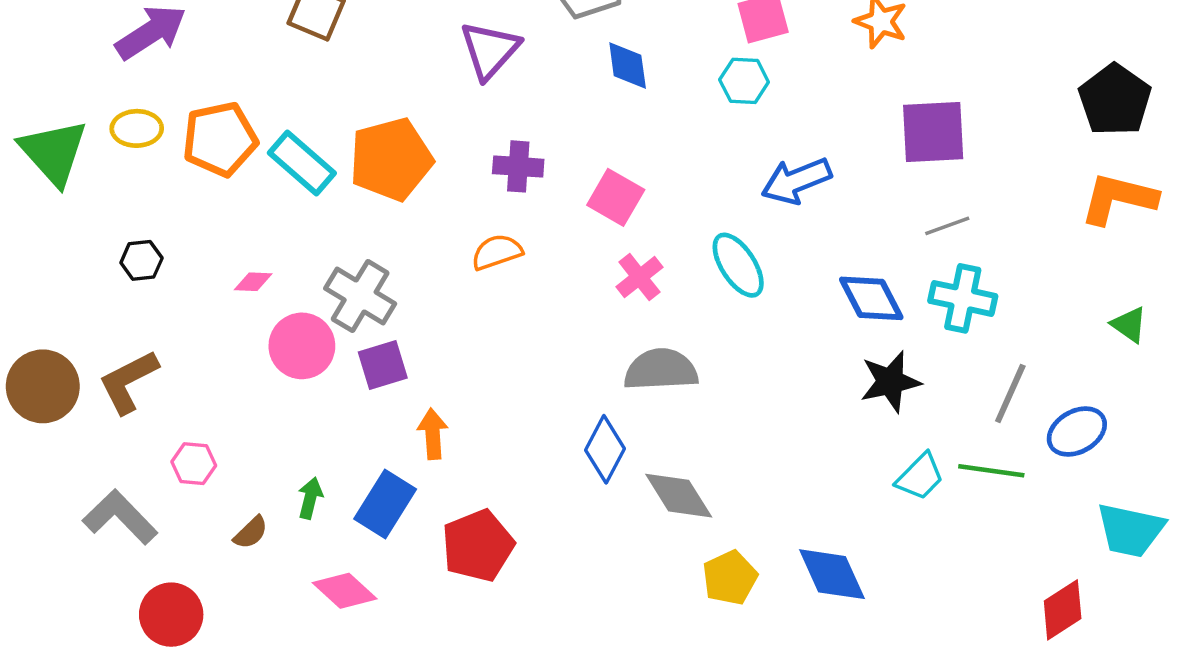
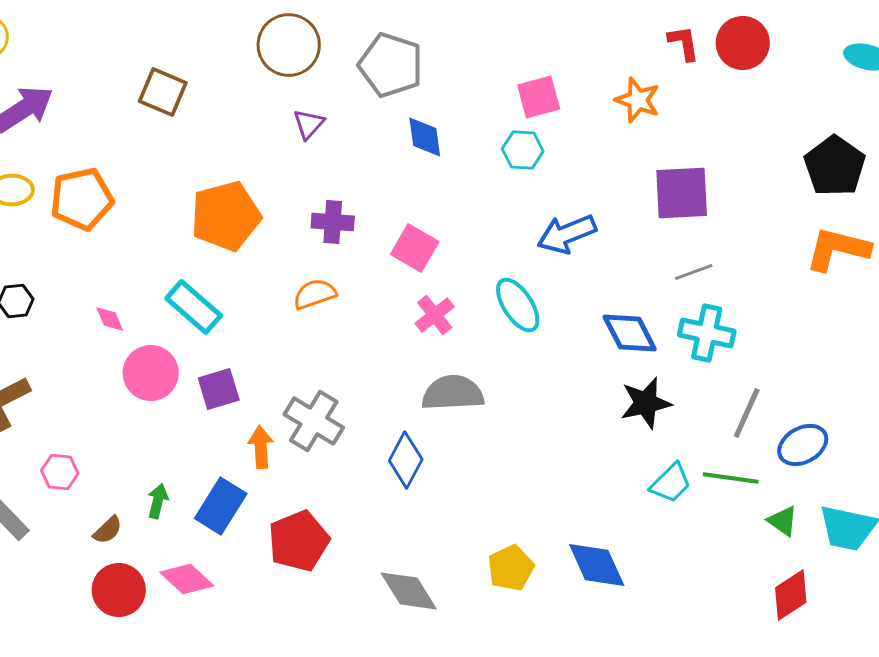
purple triangle: (490, 50) -> (309, 124), size x0.6
cyan rectangle: (302, 163) -> (194, 307), moved
pink diamond: (253, 282) -> (110, 319), turned 64
gray cross: (360, 296) -> (314, 421), moved
green triangle: (1129, 325) -> (783, 521), moved
gray diamond: (679, 496) -> (409, 591), moved
red circle: (171, 615) -> (119, 590), moved

